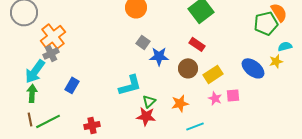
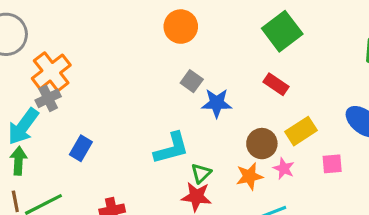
brown circle: (188, 68) -> (262, 144), moved
pink star: (215, 98) -> (284, 169), moved

